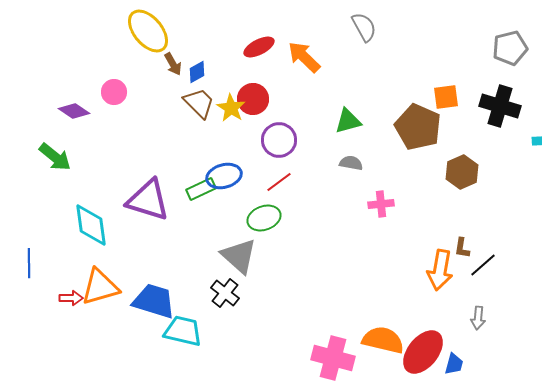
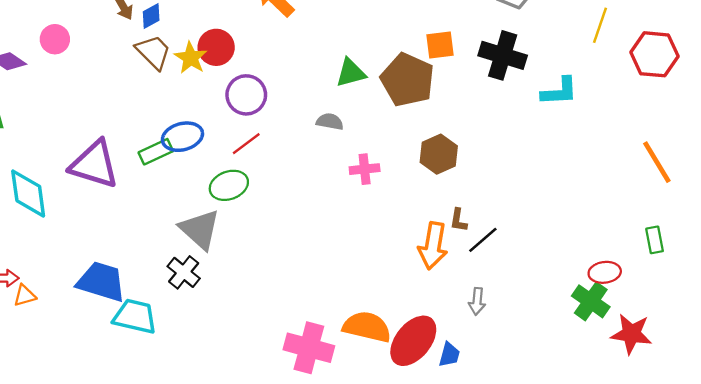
green triangle: (348, 121) -> (351, 73), moved
brown hexagon: (462, 172) -> (439, 154), moved
orange triangle: (100, 287) -> (25, 296), moved, size x0.5

